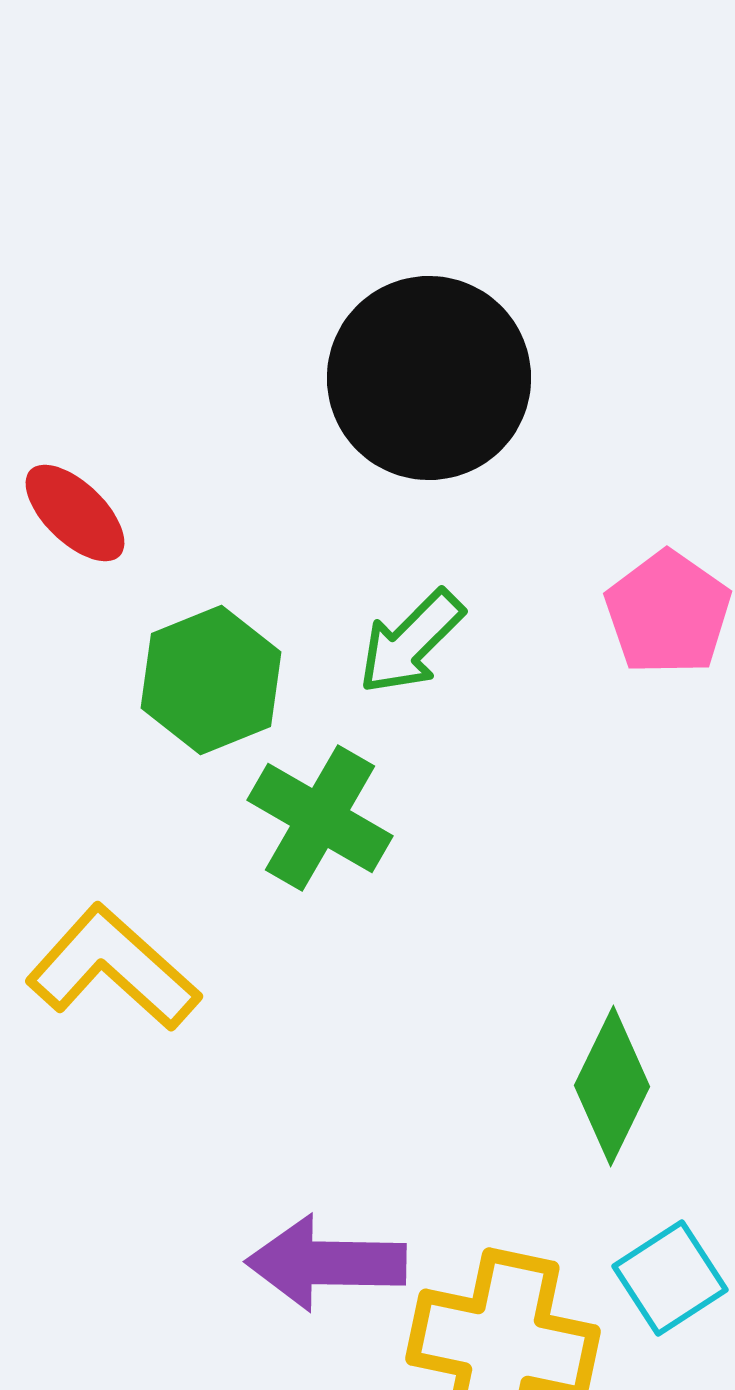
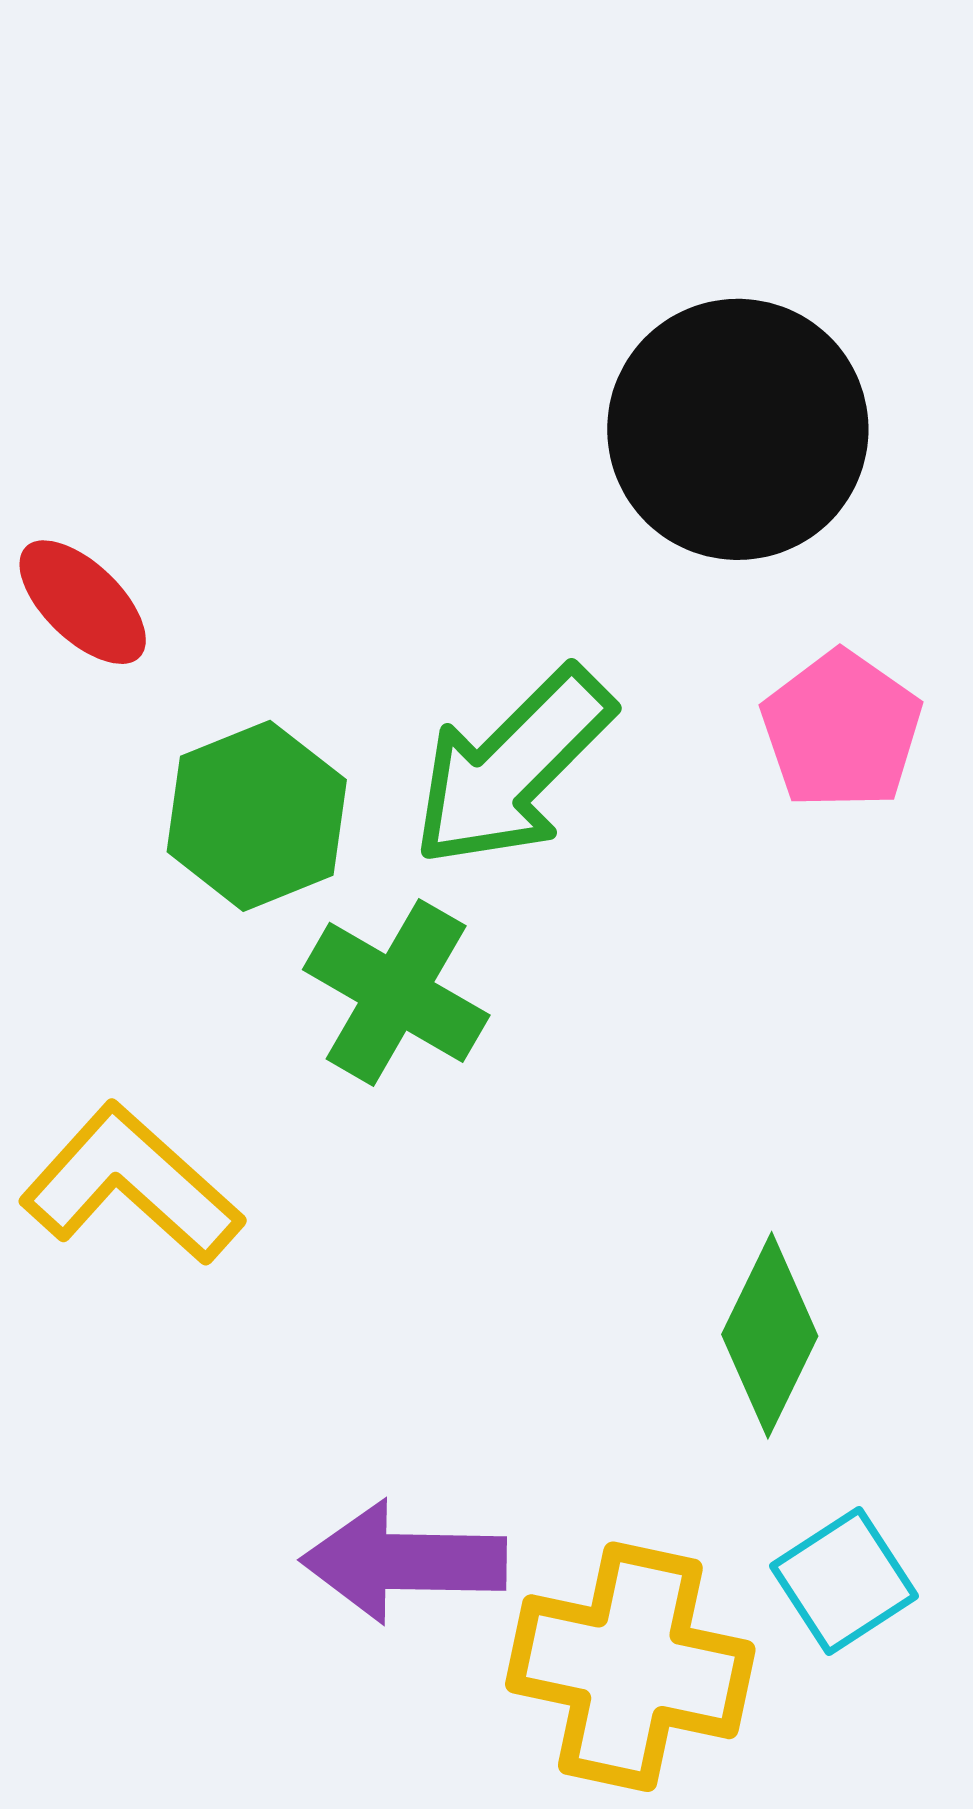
black circle: (429, 378) -> (738, 429), moved
green arrow: (411, 642) -> (513, 767), size x1.5

